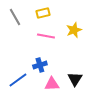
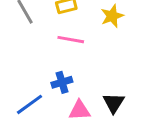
yellow star: (74, 30) -> (112, 16), moved

